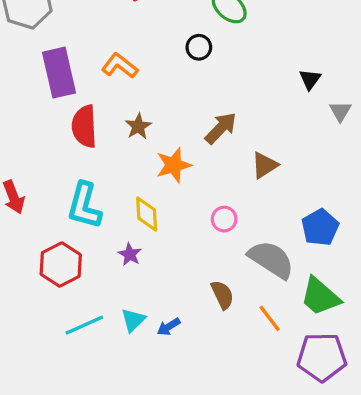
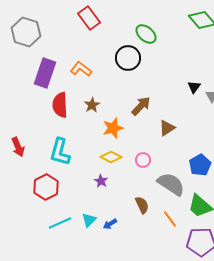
black circle: (199, 47) -> (128, 58), size x1.6
purple rectangle: (59, 73) -> (45, 73), turned 32
black triangle: (310, 79) -> (194, 87), moved
yellow diamond: (147, 214) -> (111, 157), moved, turned -60
purple star: (130, 254) -> (101, 181), moved

